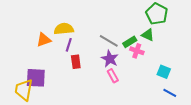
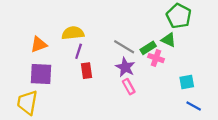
orange triangle: (44, 40) -> (39, 44), moved
cyan square: (164, 72) -> (187, 82), turned -32
purple square: (36, 78) -> (41, 74), moved

